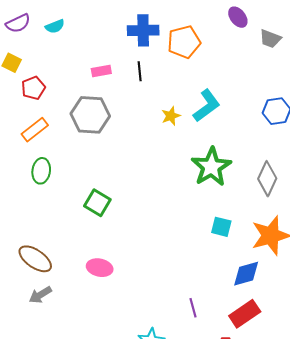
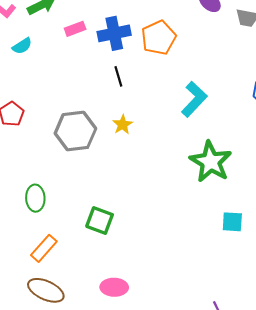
pink rectangle: (101, 71) -> (75, 29), moved
yellow star: (171, 116) -> (123, 125), moved
orange rectangle: (35, 130) -> (44, 248), moved

